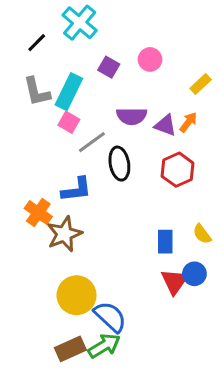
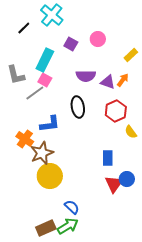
gray L-shape: (37, 92) -> (16, 75), moved
gray line: (92, 142) -> (35, 93), moved
yellow semicircle: (202, 234) -> (131, 132), moved
yellow circle: (77, 295) -> (50, 176), moved
blue semicircle: (110, 317) -> (72, 207), size x0.7

